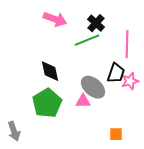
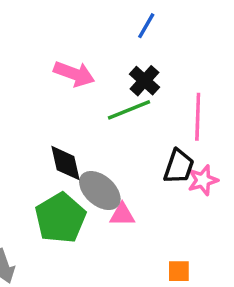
gray ellipse: (93, 87) -> (100, 191), moved

